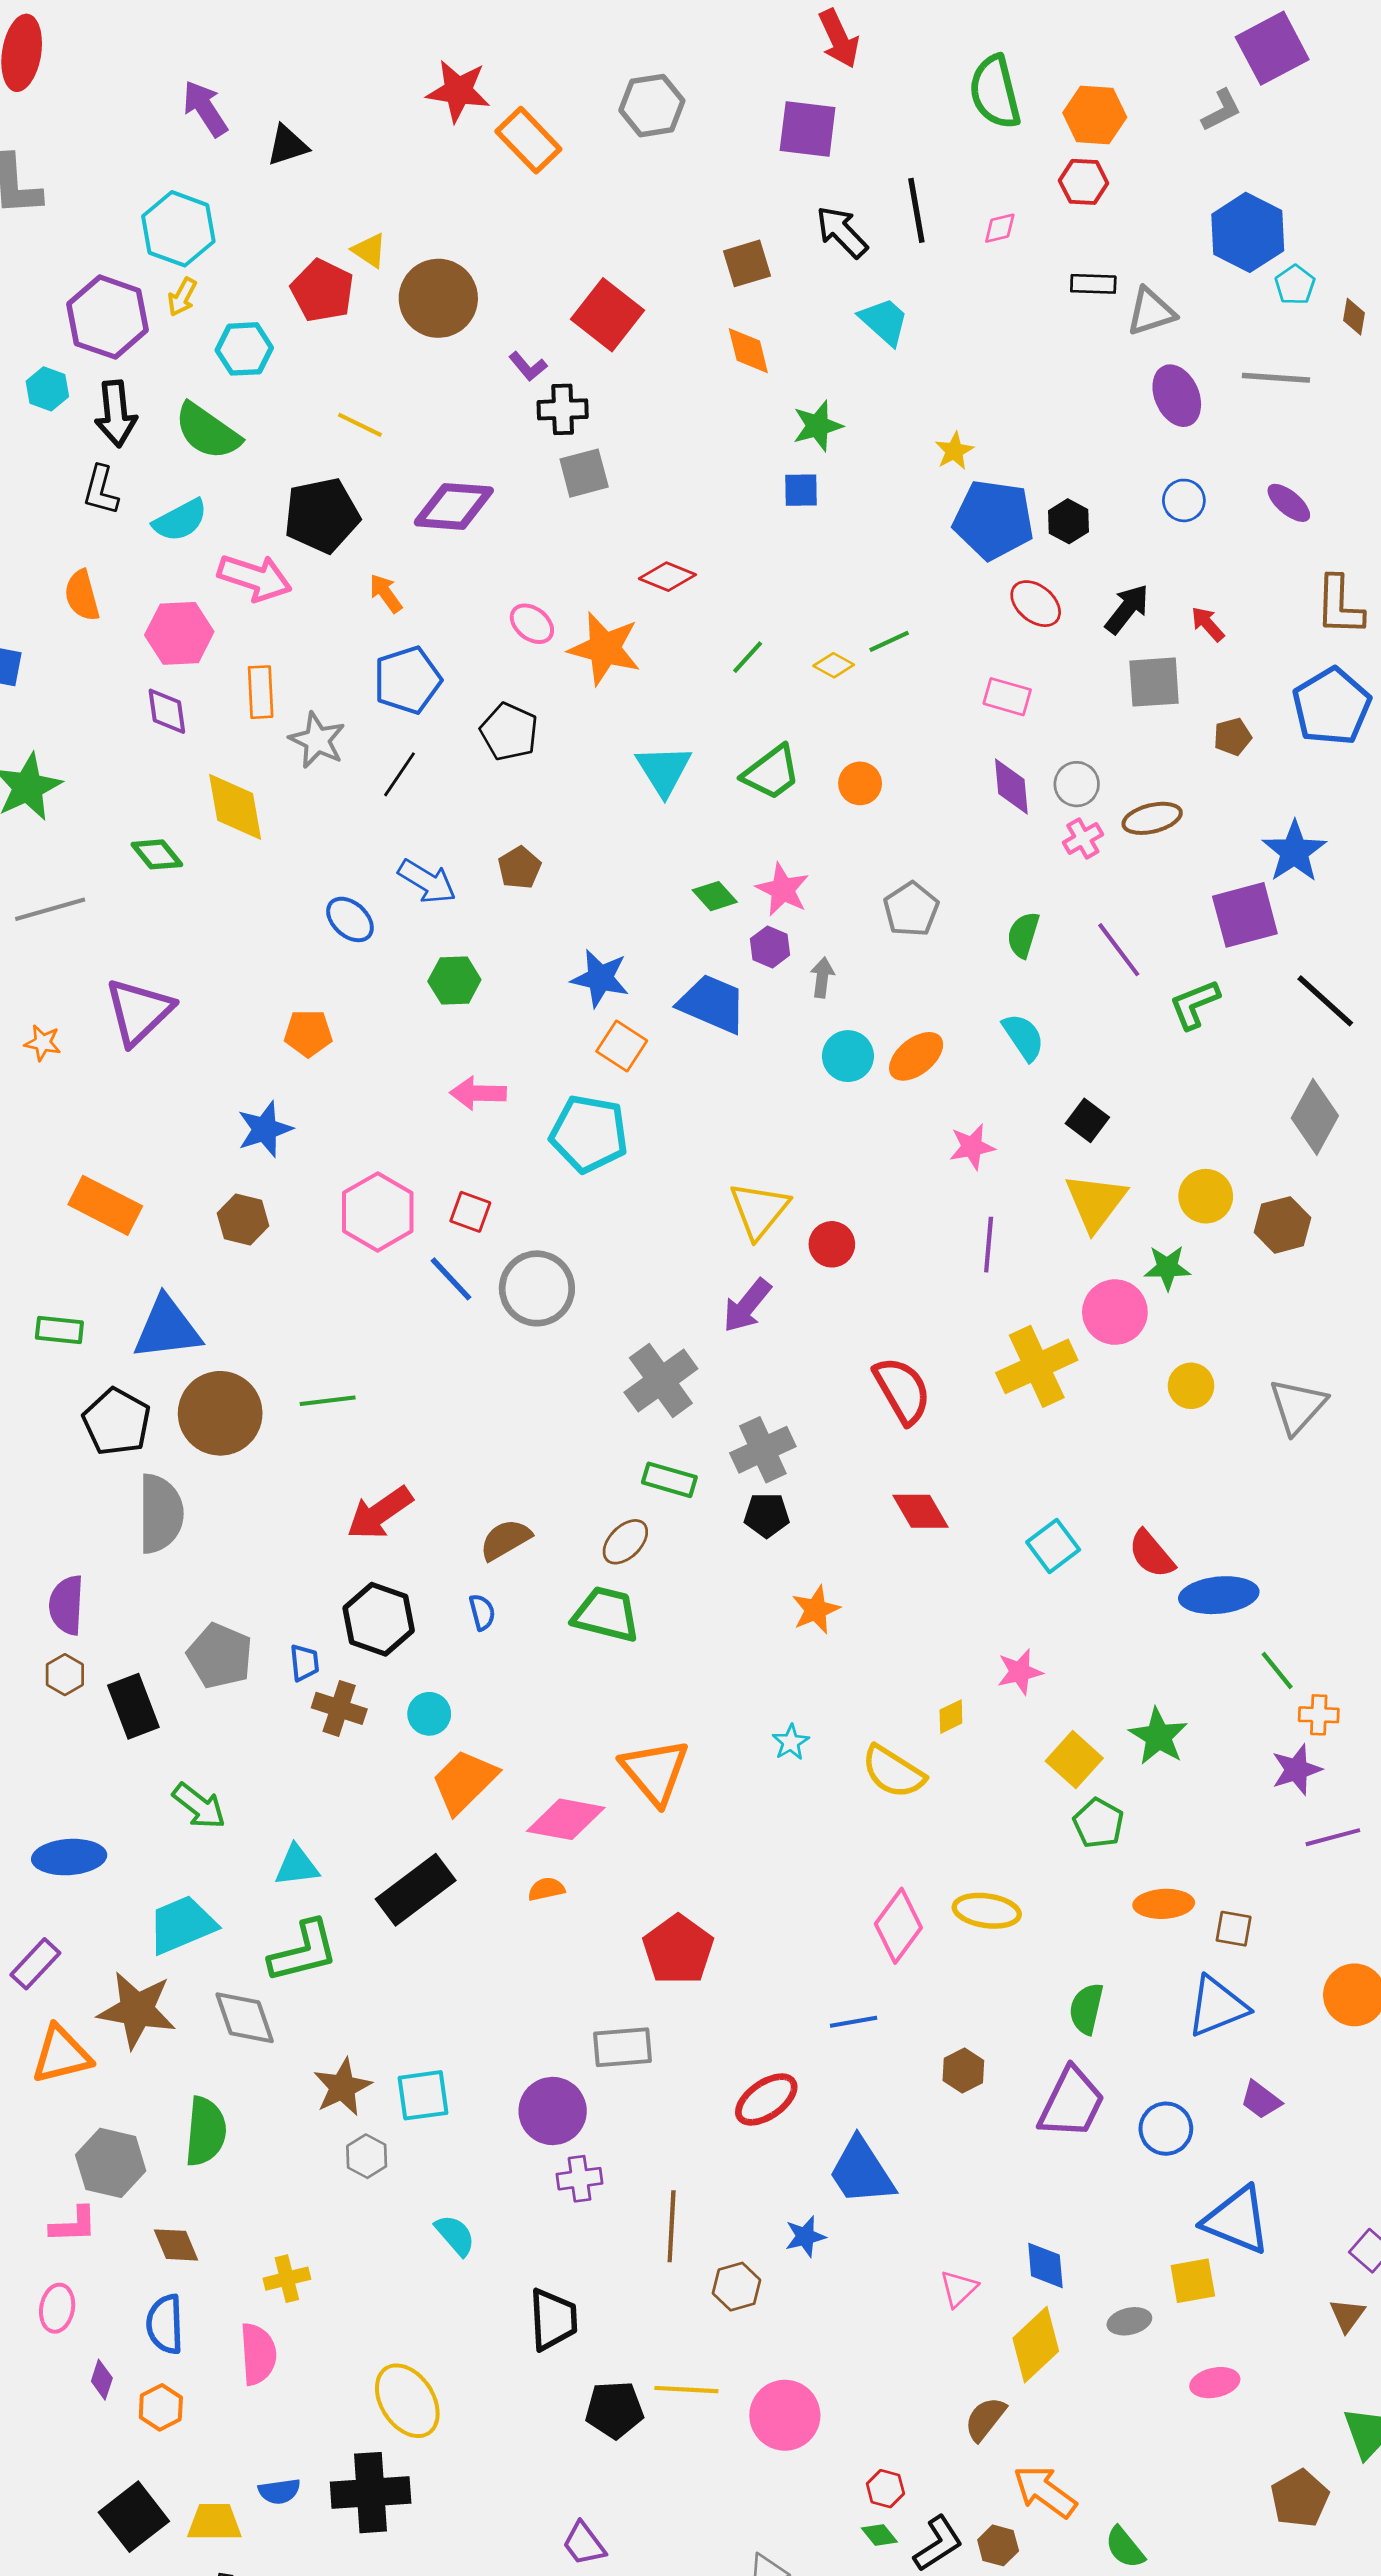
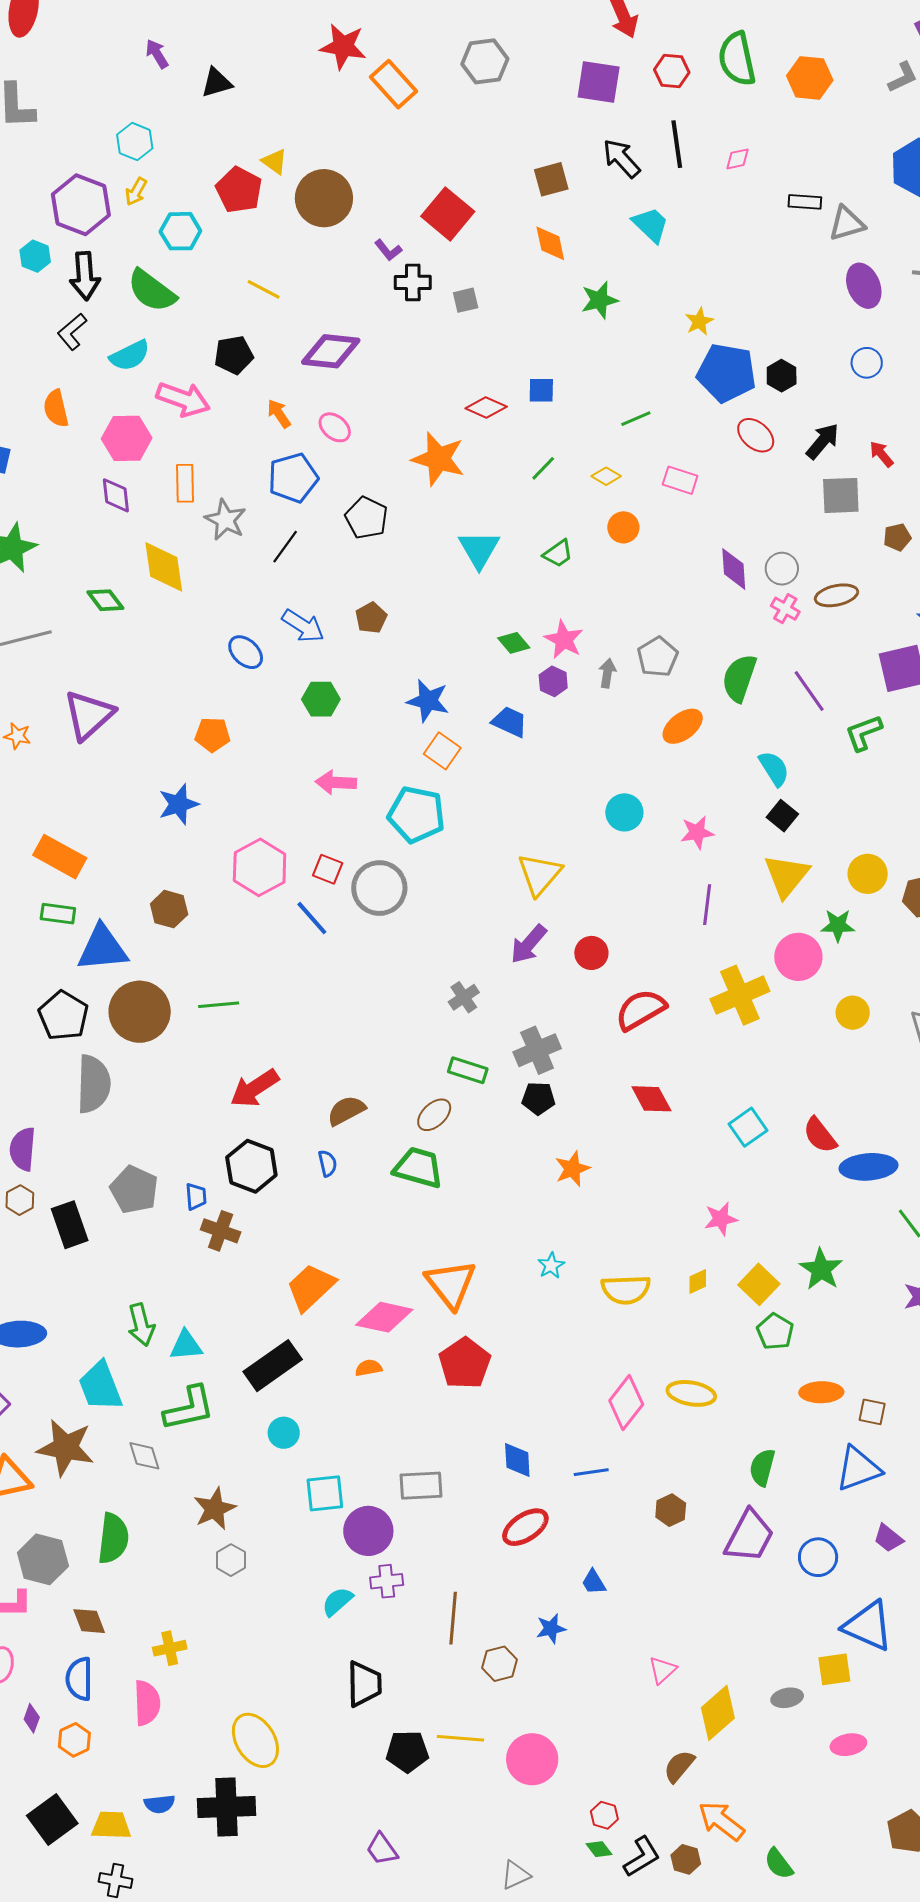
purple arrow: (205, 108) -> (157, 54), size x0.7
red hexagon: (1084, 182) -> (672, 71), moved
cyan hexagon: (178, 229) -> (135, 142), size x0.7
gray square: (584, 473) -> (466, 300), moved, size x0.7
black L-shape: (101, 490) -> (72, 332), turned 33
blue square: (801, 490) -> (541, 390), moved
black pentagon: (322, 515) -> (234, 355), size x0.7
pink ellipse: (532, 624) -> (335, 427), moved
green line: (889, 641) -> (636, 419), moved
pink rectangle: (1007, 697) -> (680, 480), moved
green trapezoid: (771, 773) -> (558, 553), size x0.7
orange circle: (860, 783) -> (623, 527), moved
pink cross: (1083, 838) -> (785, 609), turned -32
green semicircle: (1023, 935) -> (739, 678), size x1.4
gray arrow: (822, 977) -> (607, 673), moved
blue trapezoid: (712, 1004) -> (510, 722), size x0.7
cyan semicircle: (1023, 1037) -> (774, 769), moved
cyan circle: (848, 1056) -> (624, 812), moved
orange ellipse: (916, 1056) -> (683, 726), moved
brown hexagon: (243, 1220) -> (169, 909), moved
red circle: (832, 1244) -> (591, 953), moved
gray circle: (537, 1288) -> (379, 888), moved
green rectangle: (59, 1330) -> (58, 914), moved
gray cross: (661, 1380) -> (464, 997), size x0.6
red semicircle: (902, 1390) -> (641, 1010), turned -92
cyan circle: (429, 1714) -> (284, 1433), moved
yellow diamond: (951, 1717) -> (698, 1282), moved
yellow semicircle: (893, 1772) -> (626, 1289), turned -36
green arrow: (199, 1806) -> (141, 1325), moved, turned 36
cyan trapezoid: (182, 1925) -> (100, 1386), turned -90
red pentagon: (678, 1950) -> (465, 1363), moved
gray diamond: (245, 2018) -> (144, 1456), size x0.7
cyan square: (423, 2095) -> (325, 1493), moved
blue trapezoid: (861, 2172) -> (594, 1582), size x0.5
cyan semicircle: (455, 2235) -> (337, 1602), moved, turned -92
blue diamond: (1045, 2265) -> (517, 1460), moved

